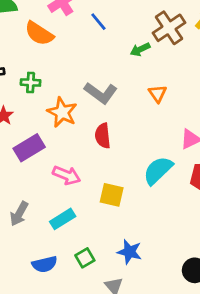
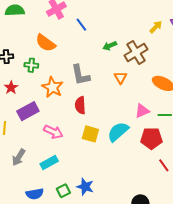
brown cross: (169, 28) -> (136, 52), moved
orange semicircle: (39, 34) -> (46, 43), moved
gray L-shape: (101, 93) -> (80, 75), turned 40
yellow square: (112, 195) -> (90, 134), moved
blue star: (129, 252) -> (85, 187), moved

